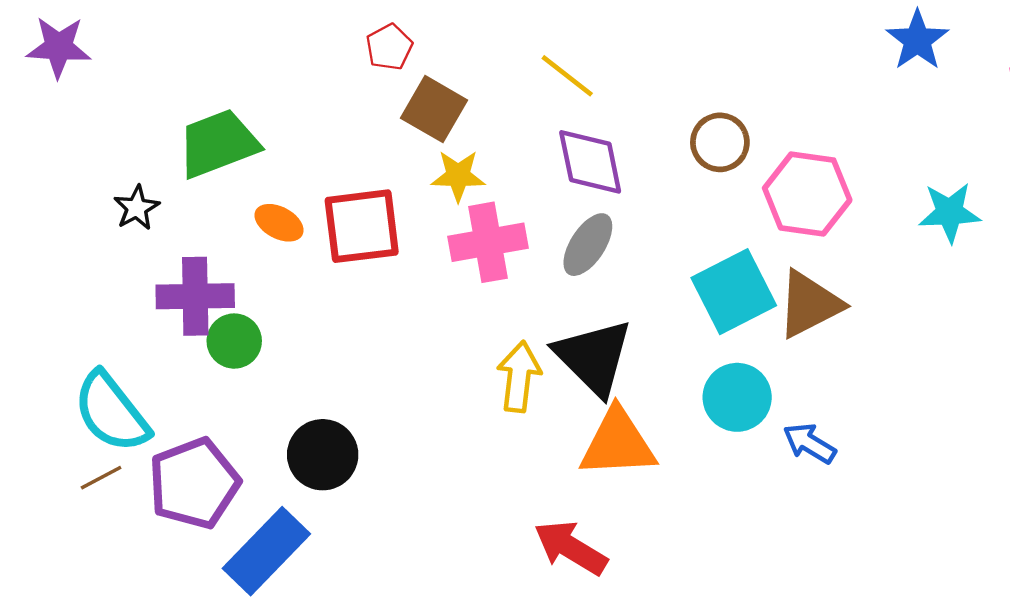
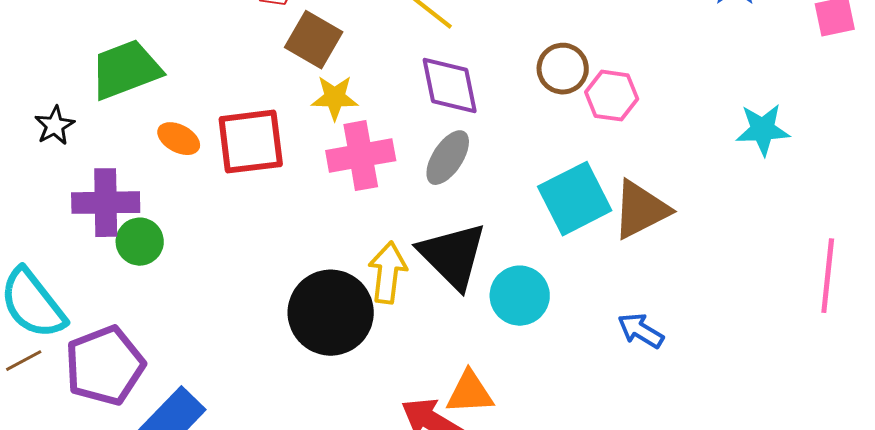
pink hexagon: (807, 194) -> (612, 96), moved, size x0.7
cyan circle: (737, 397) -> (520, 296), moved
orange triangle: (618, 443) -> (470, 393), moved, size x0.7
black circle: (323, 455) -> (331, 313), moved, size x1.4

